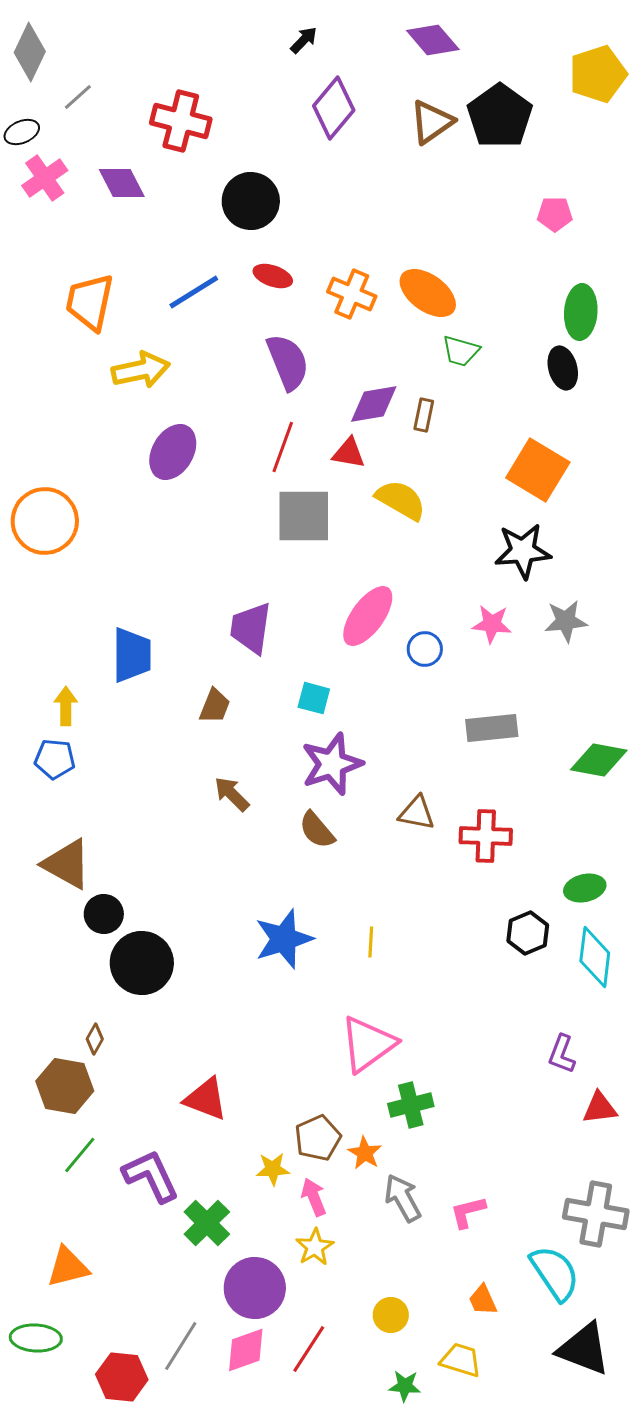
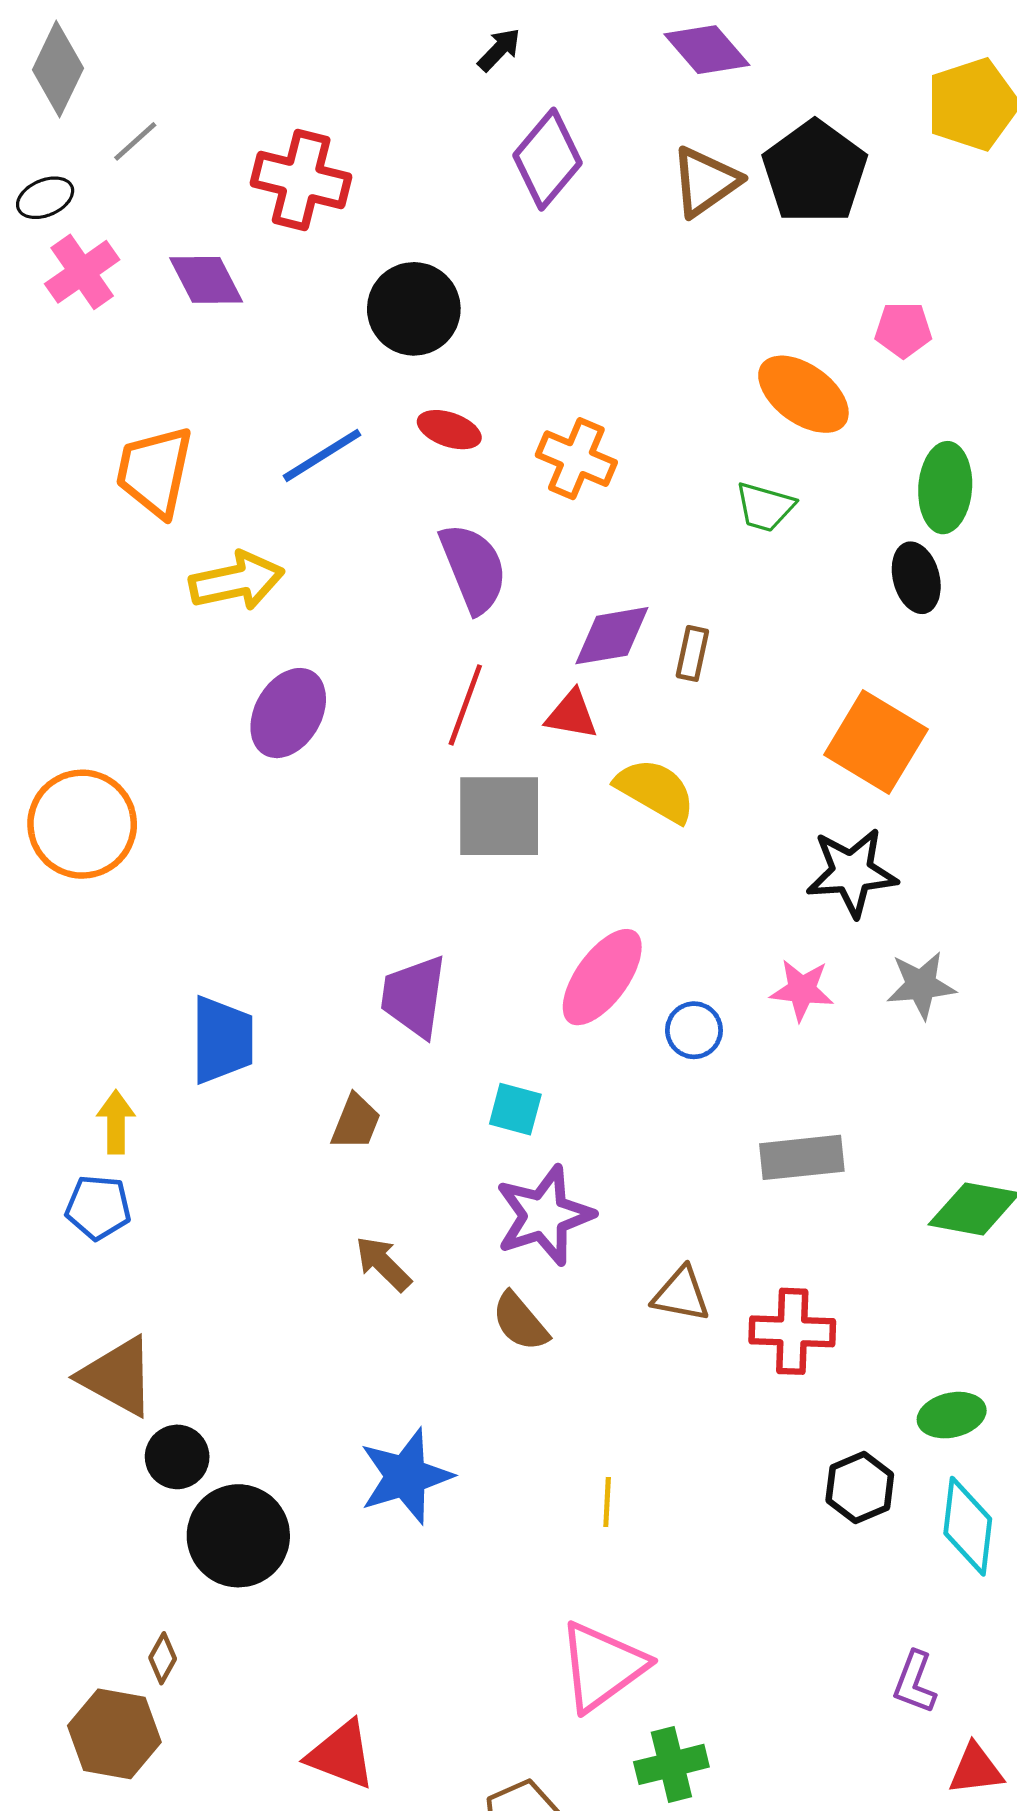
orange ellipse: (428, 293) -> (803, 394), moved
green trapezoid: (461, 351) -> (765, 507), moved
blue star: (284, 939) -> (406, 1476), moved

